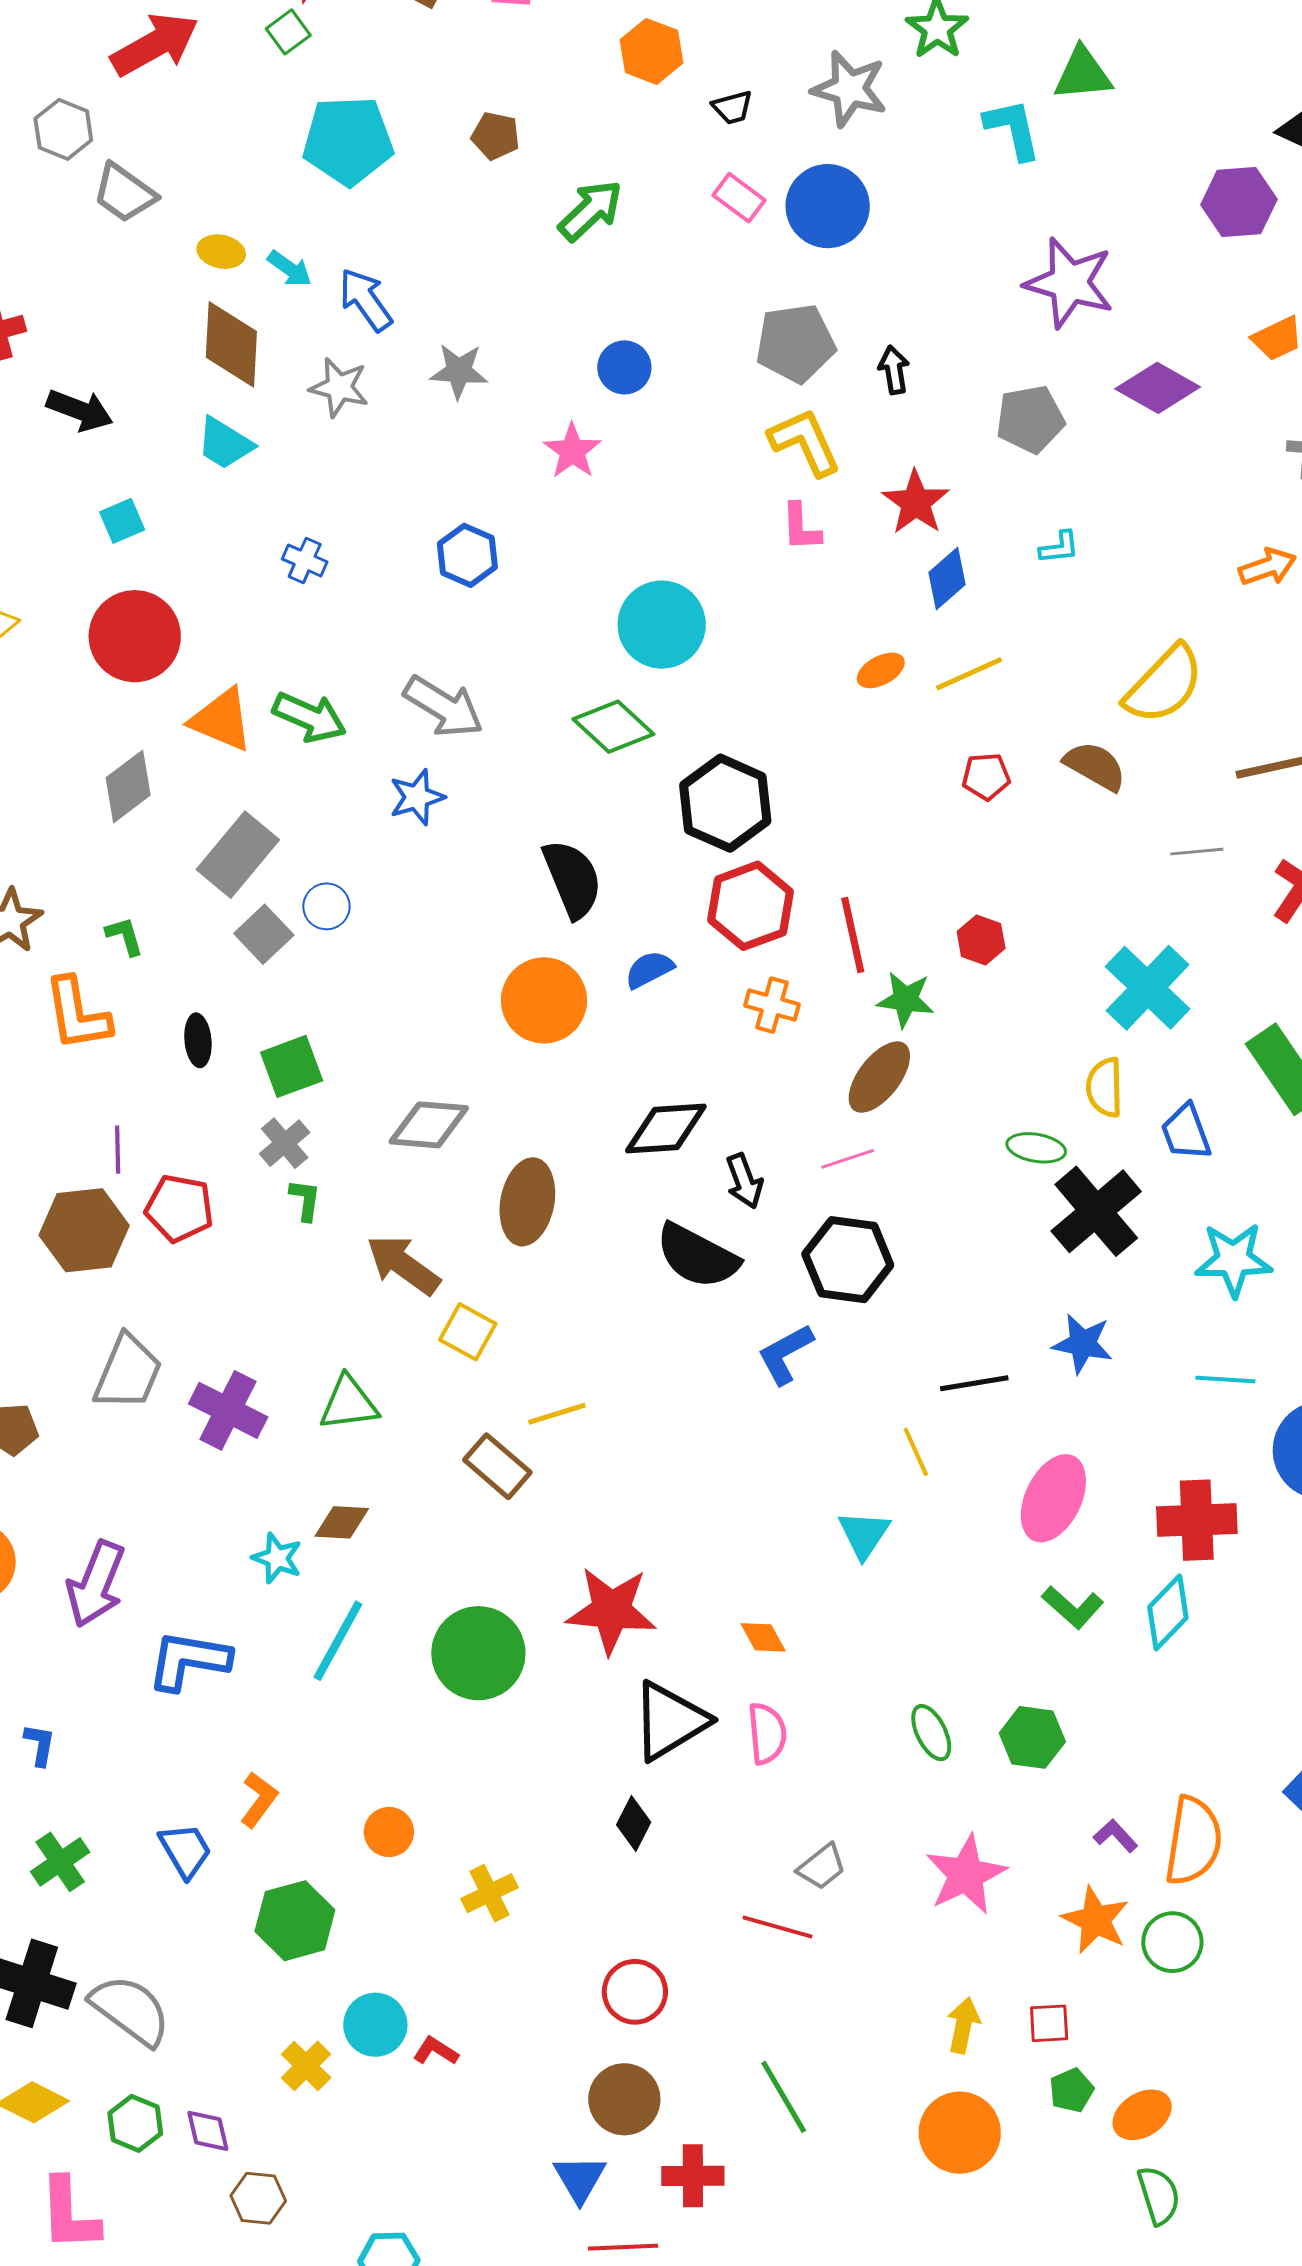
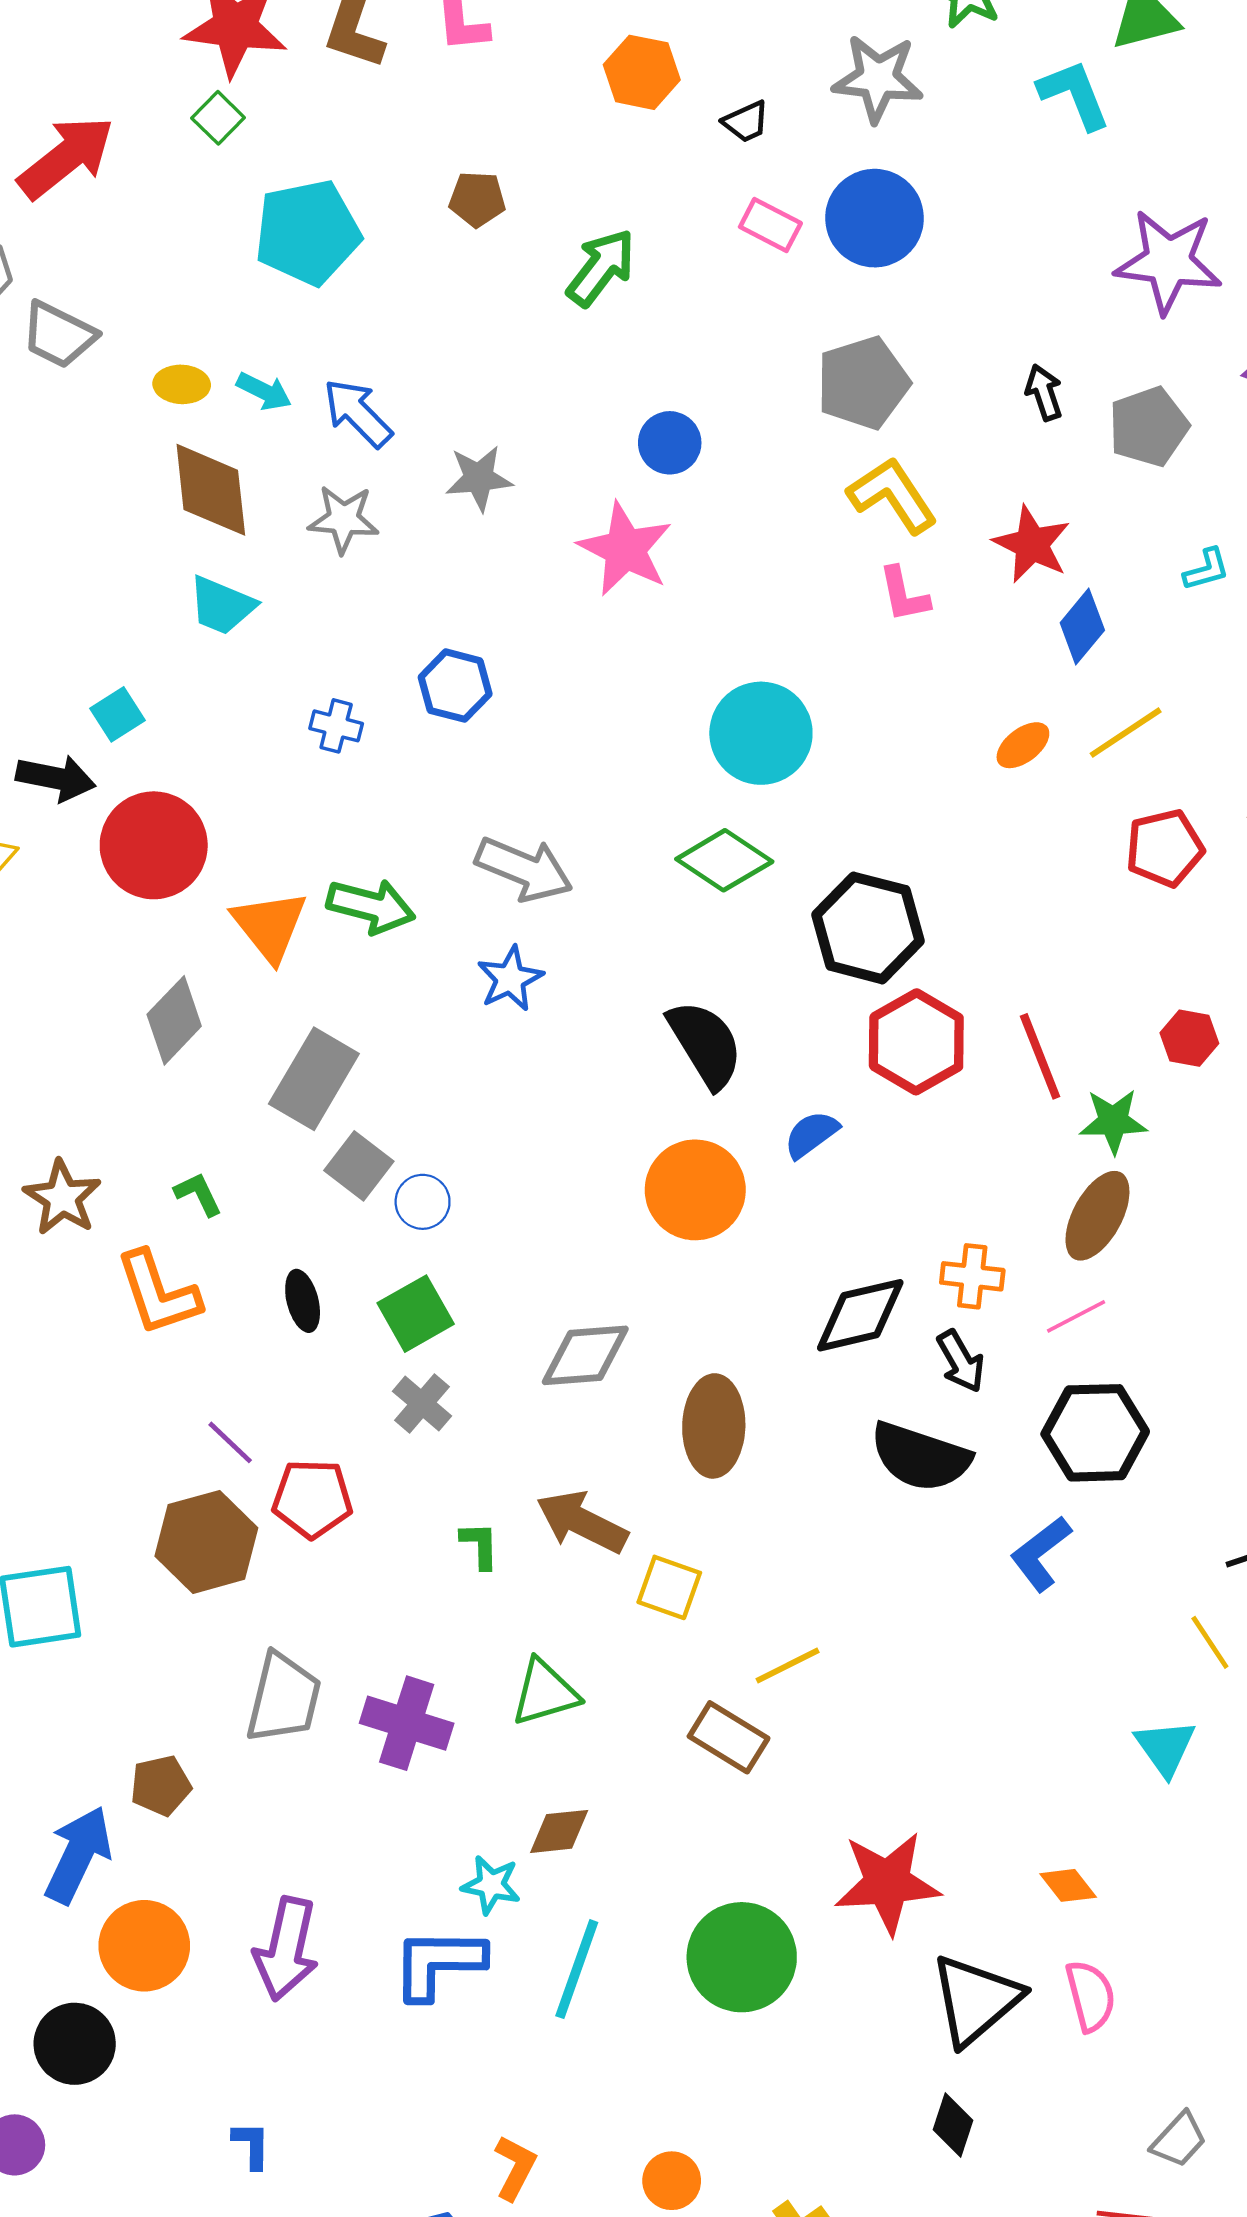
black arrow: (894, 370) -> (1044, 392), moved
black arrow: (80, 410) -> (56, 778), moved
pink star: (572, 451) -> (625, 549), size x1.4
blue hexagon: (467, 555) -> (455, 686), moved
orange triangle: (222, 720) -> (270, 926), turned 38
red pentagon: (986, 776) -> (1165, 848), size x1.4
blue circle: (326, 906) -> (423, 1202), moved
orange cross: (772, 1005) -> (972, 1276), moved
purple line: (118, 1150) -> (230, 1442), turned -36
green L-shape: (305, 1200) -> (480, 1545), moved
blue L-shape: (189, 1660) -> (438, 1963), moved

